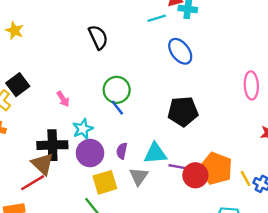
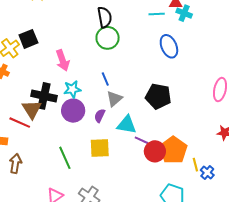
green circle: (117, 90) -> (108, 38), moved
pink arrow: (63, 99) -> (63, 60), size x1.5
gray triangle: (139, 176) -> (114, 99), moved
yellow square: (105, 182) -> (100, 148), moved
red line: (33, 183) -> (20, 123), turned 40

